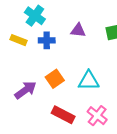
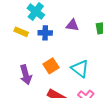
cyan triangle: (89, 81) -> (80, 69), turned 36
purple arrow: (26, 90) -> (26, 75), turned 108

